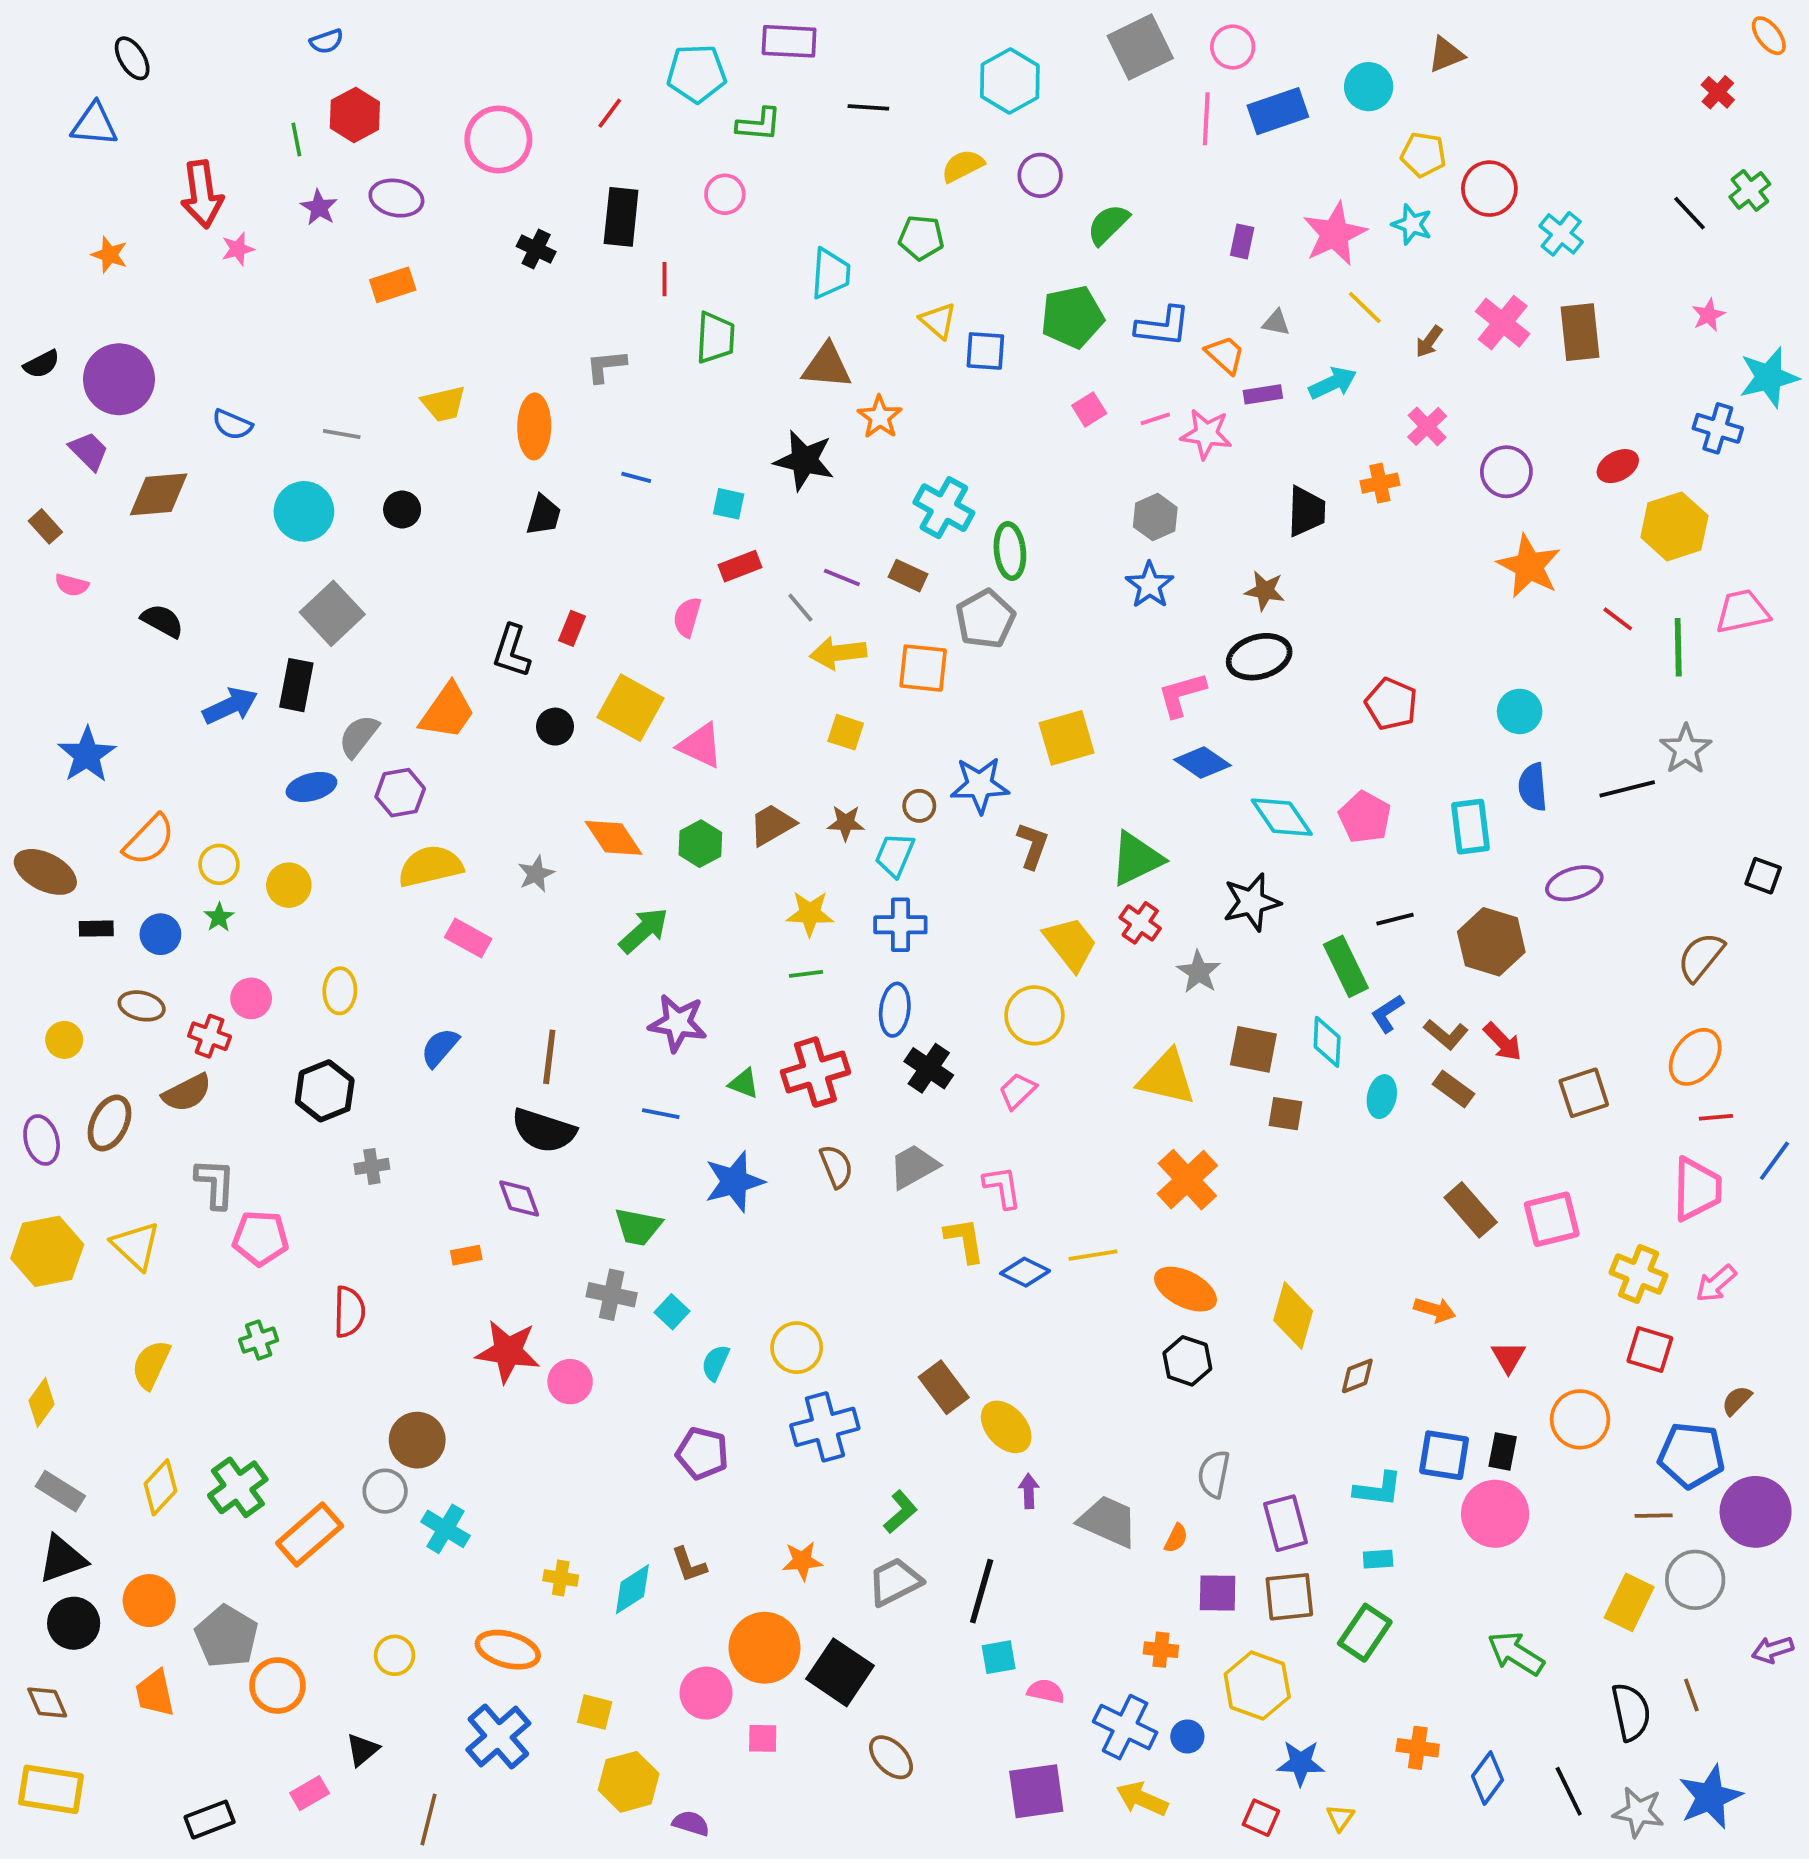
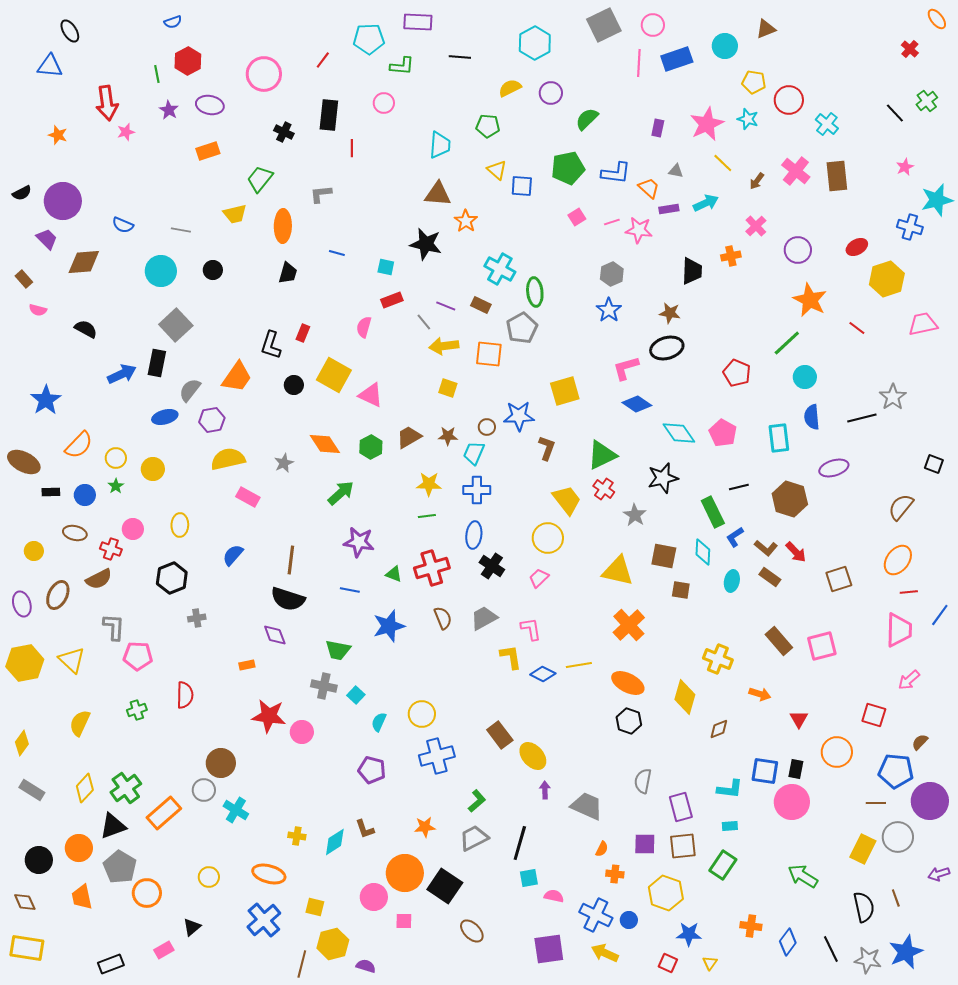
green trapezoid: (715, 338) -> (260, 179), moved, turned -144
green line: (1678, 647) -> (787, 343), moved, turned 48
yellow cross: (1639, 1274) -> (718, 659), moved
orange semicircle: (1176, 1538) -> (602, 849), moved
black triangle: (62, 1559) -> (113, 826), moved
brown line: (429, 1820) -> (302, 964), moved

